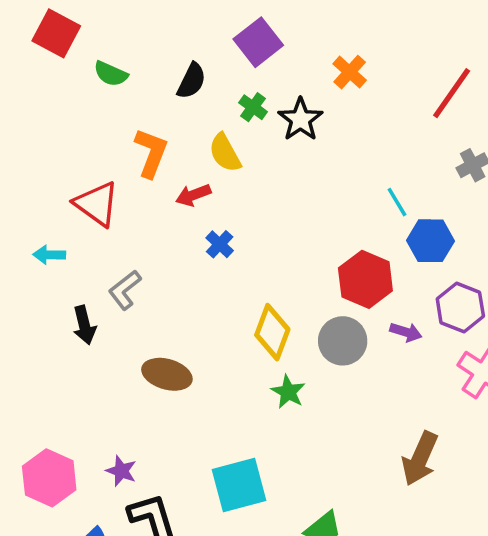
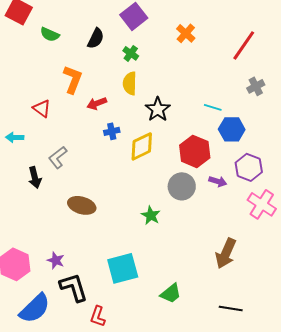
black star: (300, 119) -> (158, 109), moved
yellow semicircle: (225, 153) -> (130, 83), moved, turned 30
cyan line: (397, 202) -> (213, 107), turned -42
red triangle: (97, 204) -> (42, 108), size x0.7
blue cross: (220, 244) -> (112, 131), turned 35
yellow diamond: (272, 332) -> (142, 146), moved, turned 44

